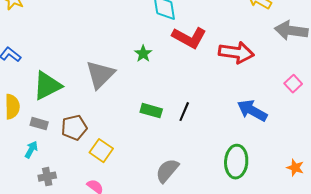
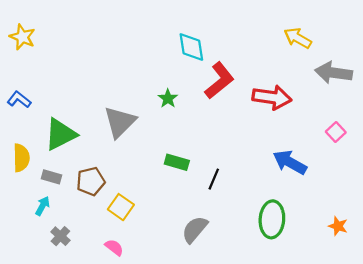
red L-shape: (189, 38) -> (219, 81), turned -68
black line: (184, 112) -> (214, 179), moved
gray cross: (47, 177) -> (60, 236), turned -36

